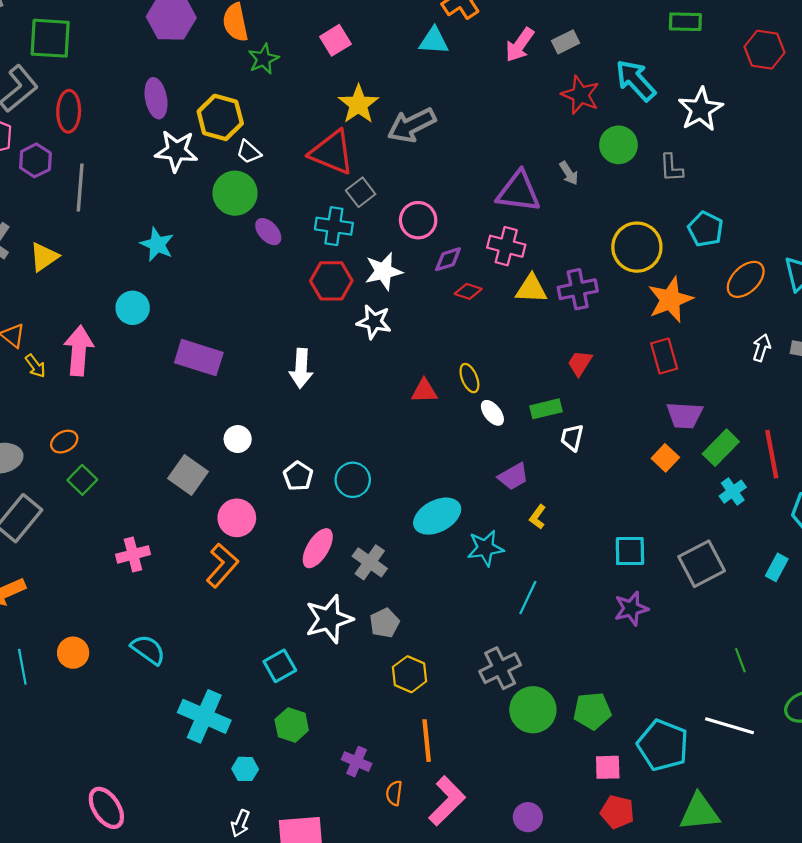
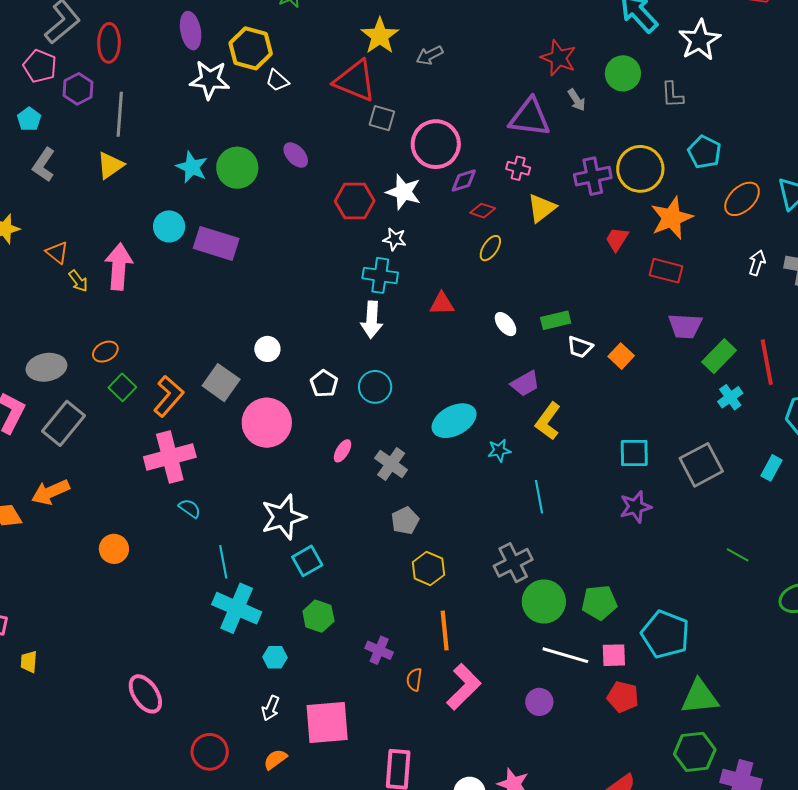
red star: (580, 95) -> (558, 58), moved
gray arrow: (412, 125) -> (430, 55), size x0.6
gray square: (361, 192) -> (382, 118), turned -36
green circle: (235, 193) -> (237, 168), moved
pink circle: (418, 220) -> (436, 144), size x1.4
cyan cross: (334, 226) -> (380, 275), moved
pink cross: (506, 246) -> (518, 168), size x0.7
yellow triangle: (44, 257) -> (110, 165), moved
white star: (384, 271) -> (404, 192), turned 30
yellow triangle: (531, 289) -> (542, 208), turned -40
purple cross: (578, 289) -> (593, 176), moved
white star: (374, 322) -> (395, 239), size x0.7
red rectangle: (664, 356) -> (666, 271), turned -60
purple rectangle: (199, 358) -> (216, 243), moved
red trapezoid: (580, 363) -> (617, 239), moved
white arrow: (301, 368) -> (372, 320), moved
yellow ellipse: (469, 378) -> (490, 248), moved, turned 56
white trapezoid: (572, 438) -> (580, 347), turned -84
orange square: (665, 458) -> (621, 356), moved
yellow L-shape: (538, 517) -> (548, 421), size x1.6
pink circle: (237, 518) -> (267, 423), size x1.4
pink ellipse: (318, 548) -> (343, 451), size x0.6
cyan star: (485, 548) -> (499, 450), size x0.7
pink cross: (133, 554) -> (170, 457), size x1.6
orange L-shape: (222, 565) -> (169, 396), moved
cyan line: (528, 598) -> (539, 497), turned -36
white star: (329, 619) -> (283, 517), moved
cyan semicircle: (148, 650) -> (190, 508), moved, size x0.7
green line: (740, 660) -> (738, 555), turned -40
cyan line: (22, 667) -> (223, 562), moved
white line: (730, 726) -> (565, 655), moved

